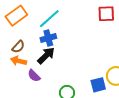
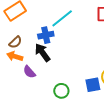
cyan line: (49, 19) -> (62, 18), moved
black arrow: (46, 56) -> (42, 53), turned -84

